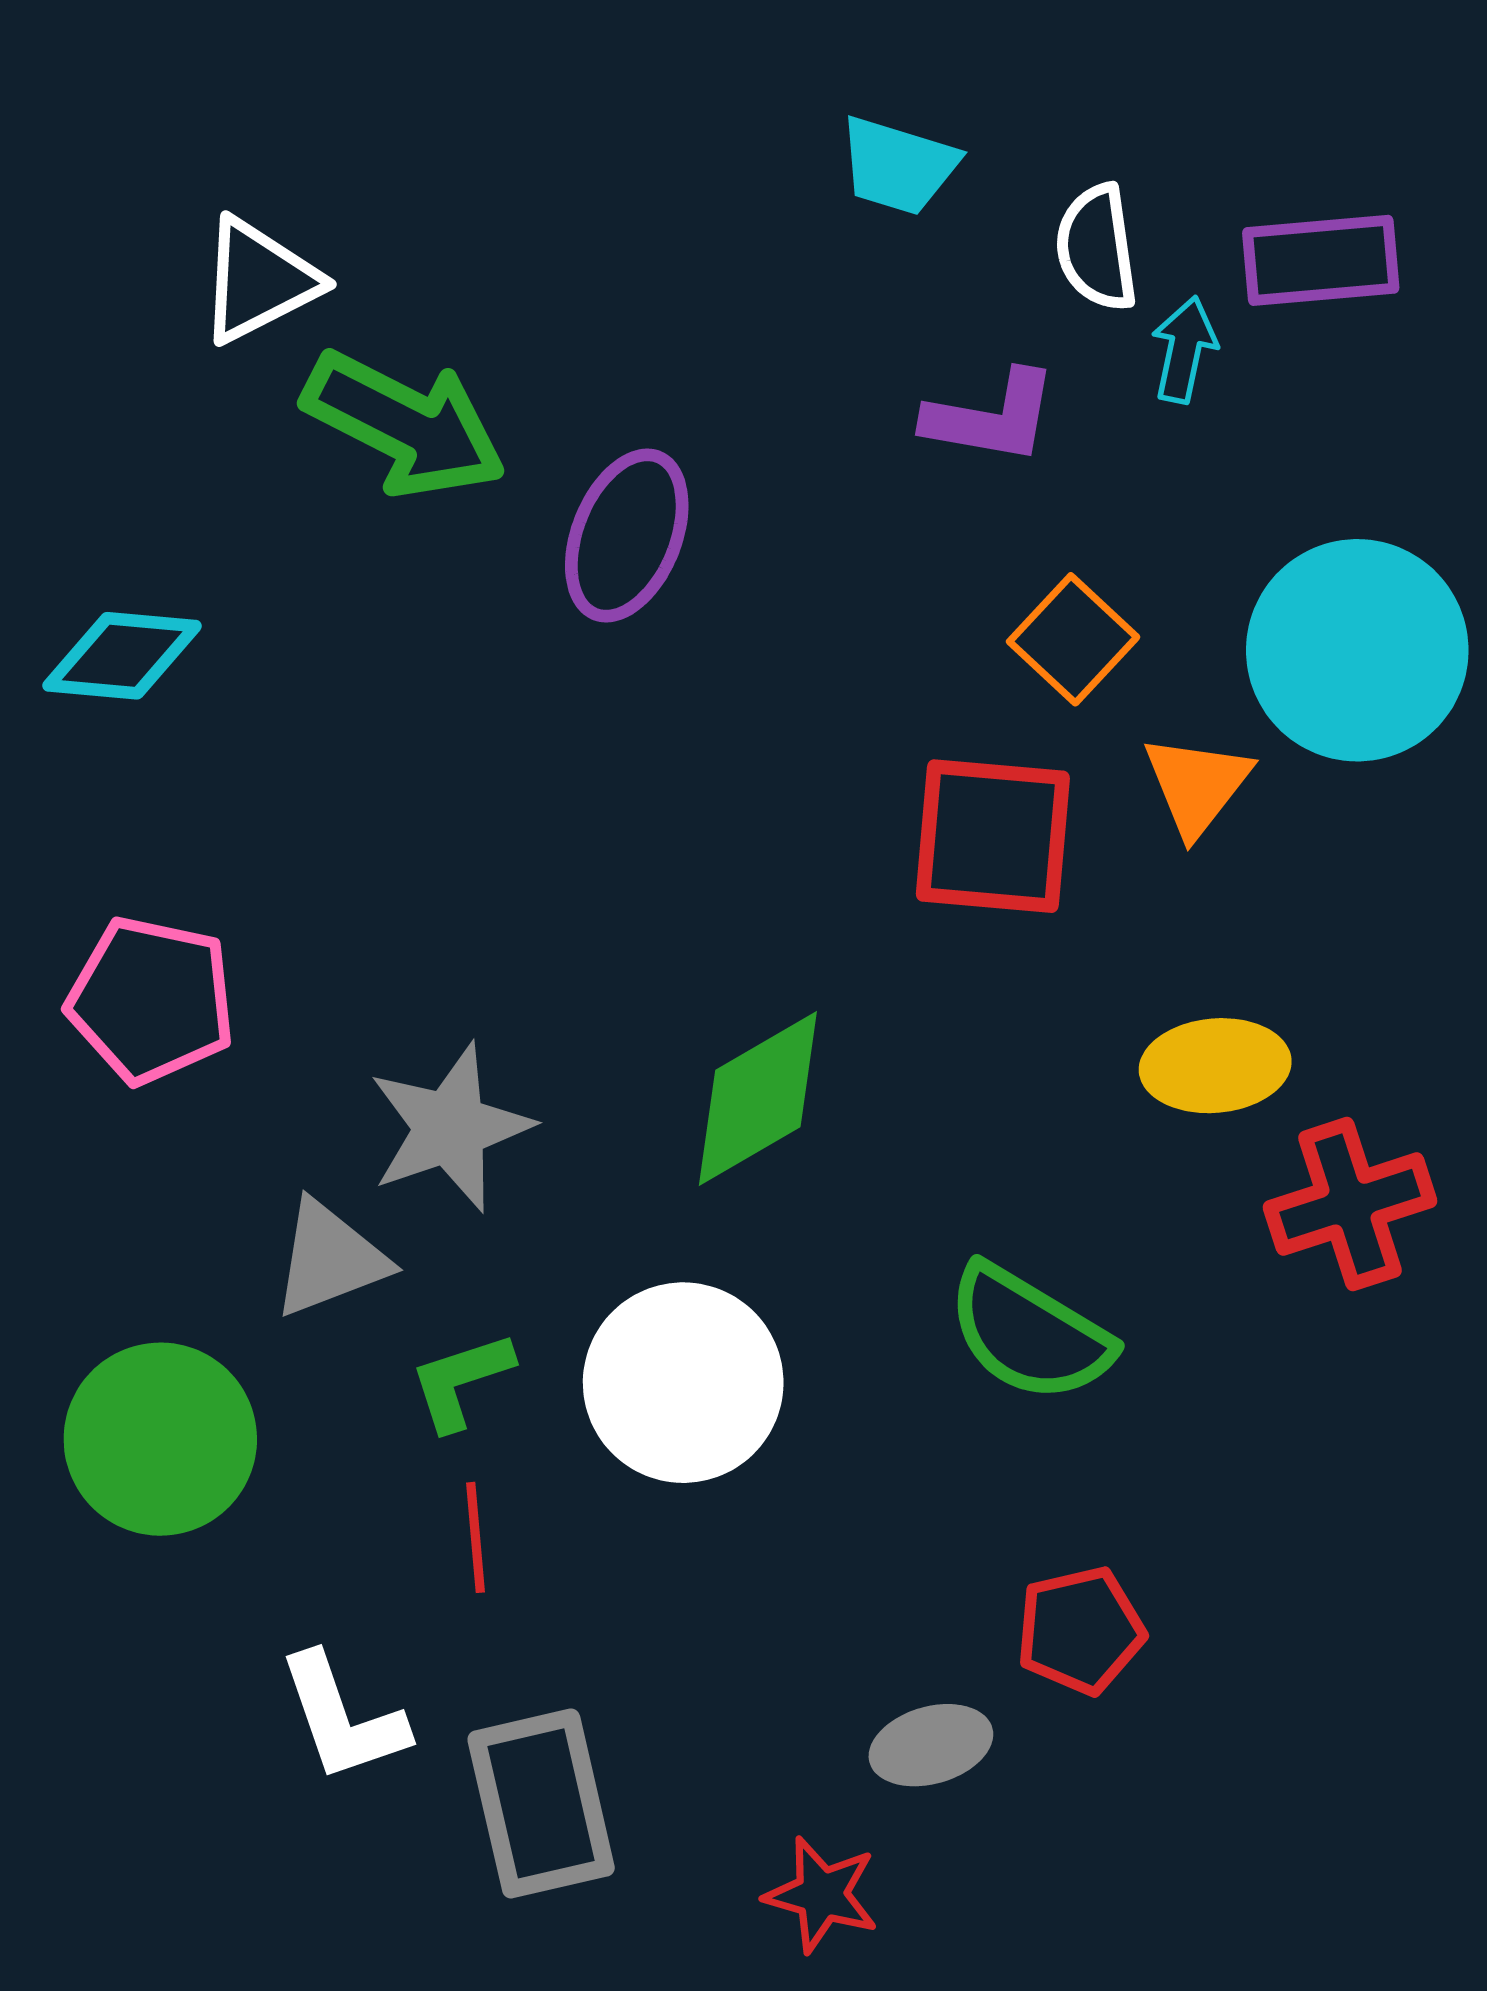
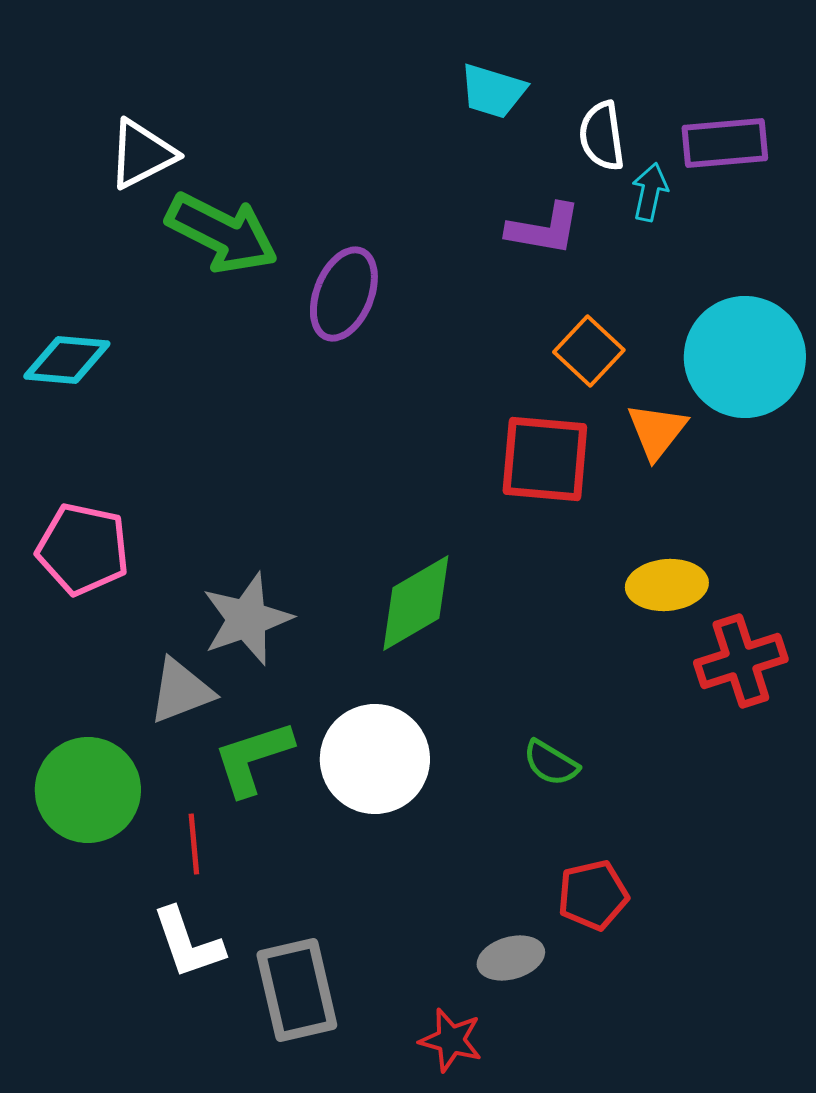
green semicircle: (1029, 1333) -> (551, 763), moved, size x0.6
green L-shape: (461, 1381) -> (253, 758), size x1.4
red line: (475, 1537) -> (194, 844), moved

